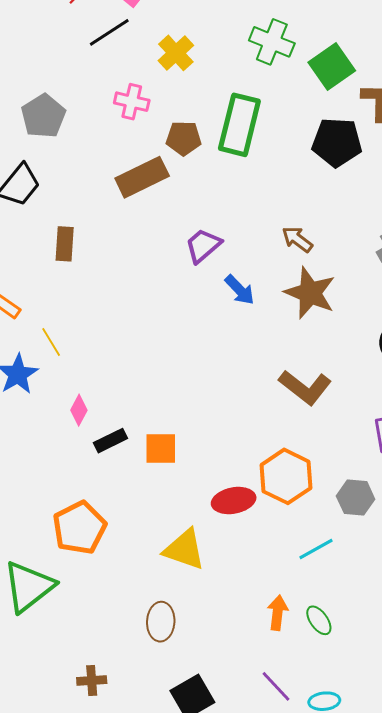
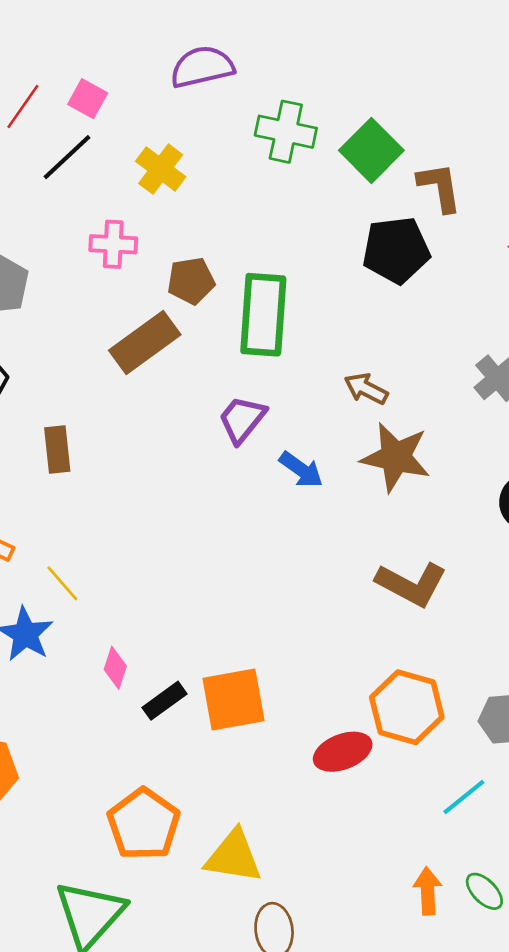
green rectangle: (239, 125) -> (263, 315), moved
orange square: (161, 448) -> (233, 699), size x1.4
yellow triangle: (184, 549) -> (234, 856), moved

